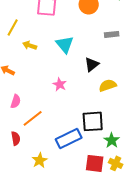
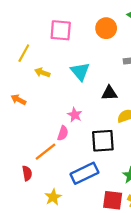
black triangle: (92, 64) -> (109, 93), turned 35
pink semicircle: (16, 101) -> (63, 133), moved
black square: (93, 121) -> (103, 141), moved

